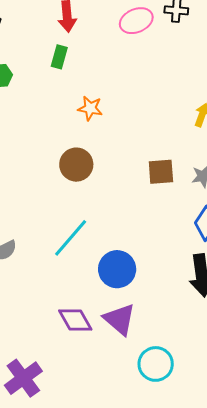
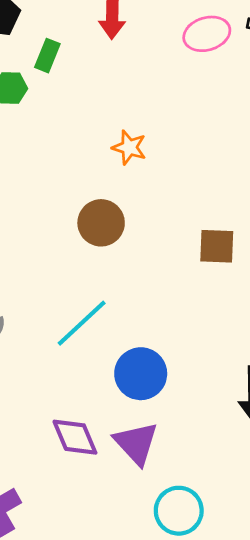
green rectangle: (59, 57) -> (47, 56), moved

